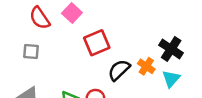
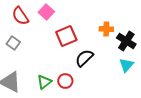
gray square: (31, 51) -> (13, 43), turned 32
orange cross: (146, 66) -> (106, 29), moved, turned -32

